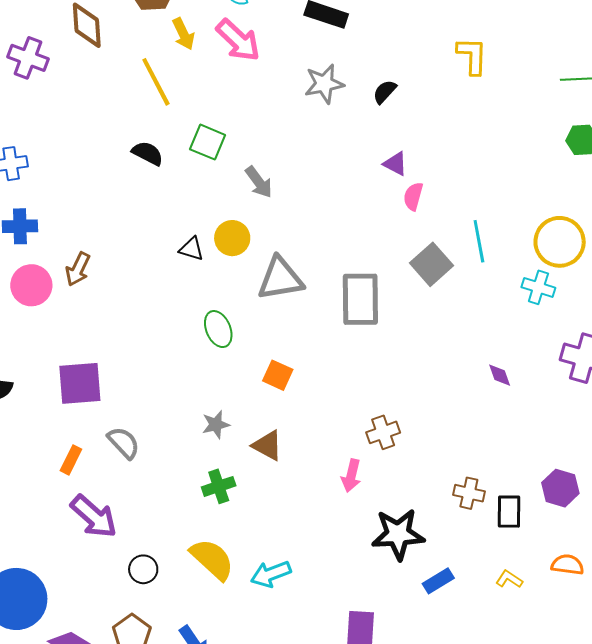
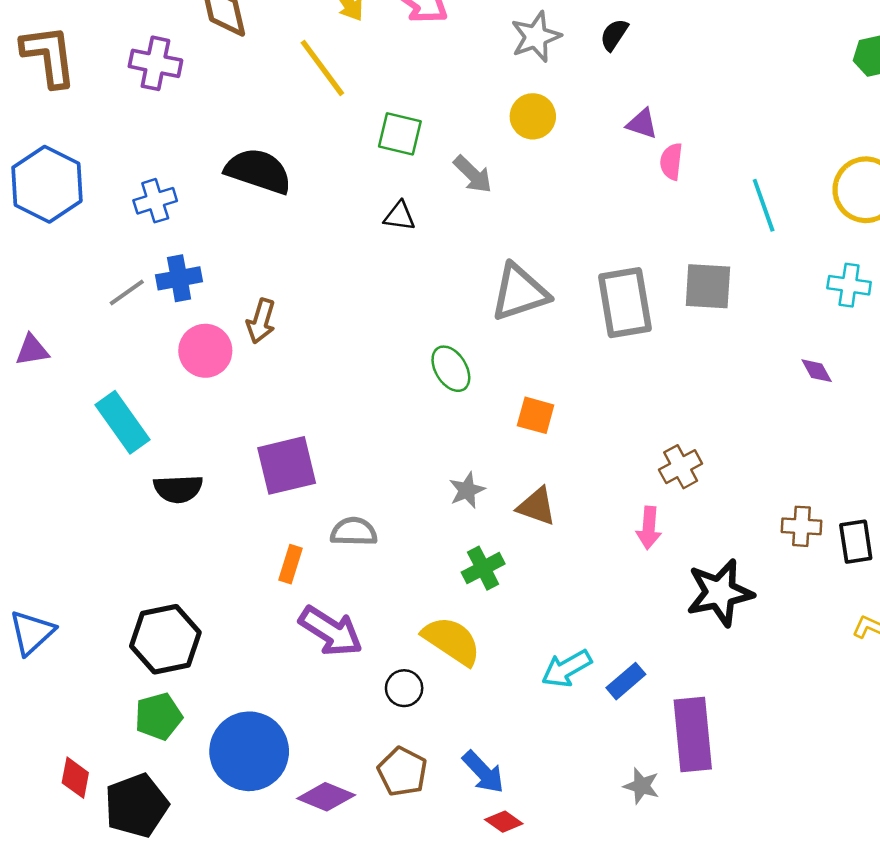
black semicircle: (148, 153) -> (258, 171), moved, size x1.6
yellow circle: (232, 238) -> (533, 116), moved
black triangle: (191, 249) -> (399, 216), moved
gray square: (432, 264) -> (708, 286), moved, turned -36
cyan cross: (538, 287) -> (849, 285), moved
gray semicircle: (124, 443) -> (354, 532), turned -36
yellow semicircle: (212, 559) -> (452, 641), moved
blue rectangle: (438, 581) -> (626, 681), moved

